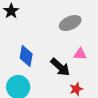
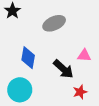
gray ellipse: (70, 23) -> (54, 23), moved

